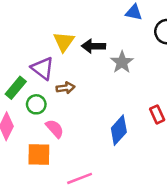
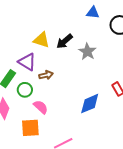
yellow triangle: (64, 42) -> (41, 40), turned -42
black arrow: (94, 46) -> (64, 41), turned -36
blue diamond: (119, 130) -> (90, 104), turned 30

